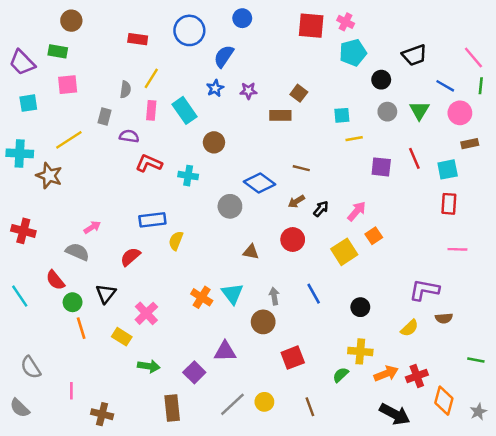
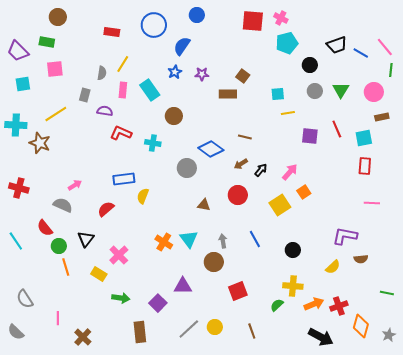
blue line: (445, 86) -> (361, 53), moved
brown cross: (102, 414) -> (83, 337), turned 30

